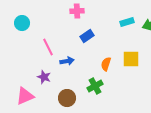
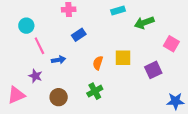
cyan rectangle: (127, 22) -> (118, 11), moved
cyan circle: (22, 23) -> (26, 26), moved
green cross: (95, 86) -> (95, 91), moved

